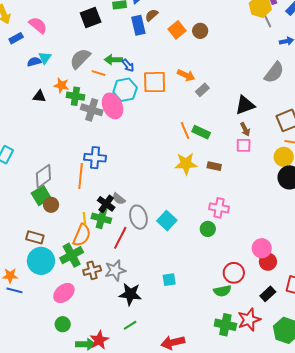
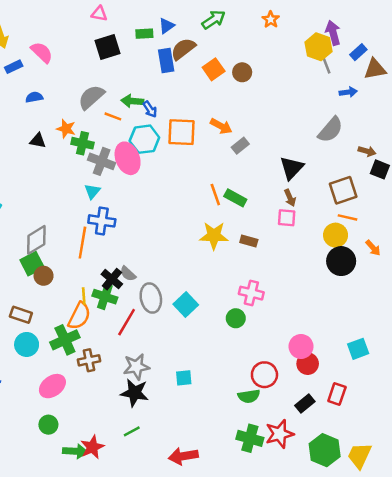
brown semicircle: (152, 15) -> (183, 49), size x1.5
cyan triangle: (45, 58) -> (92, 191), moved
black triangle: (245, 105) -> (292, 168), turned -30
cyan circle: (41, 261) -> (27, 344), size x0.7
gray star: (115, 270) -> (136, 367), moved

